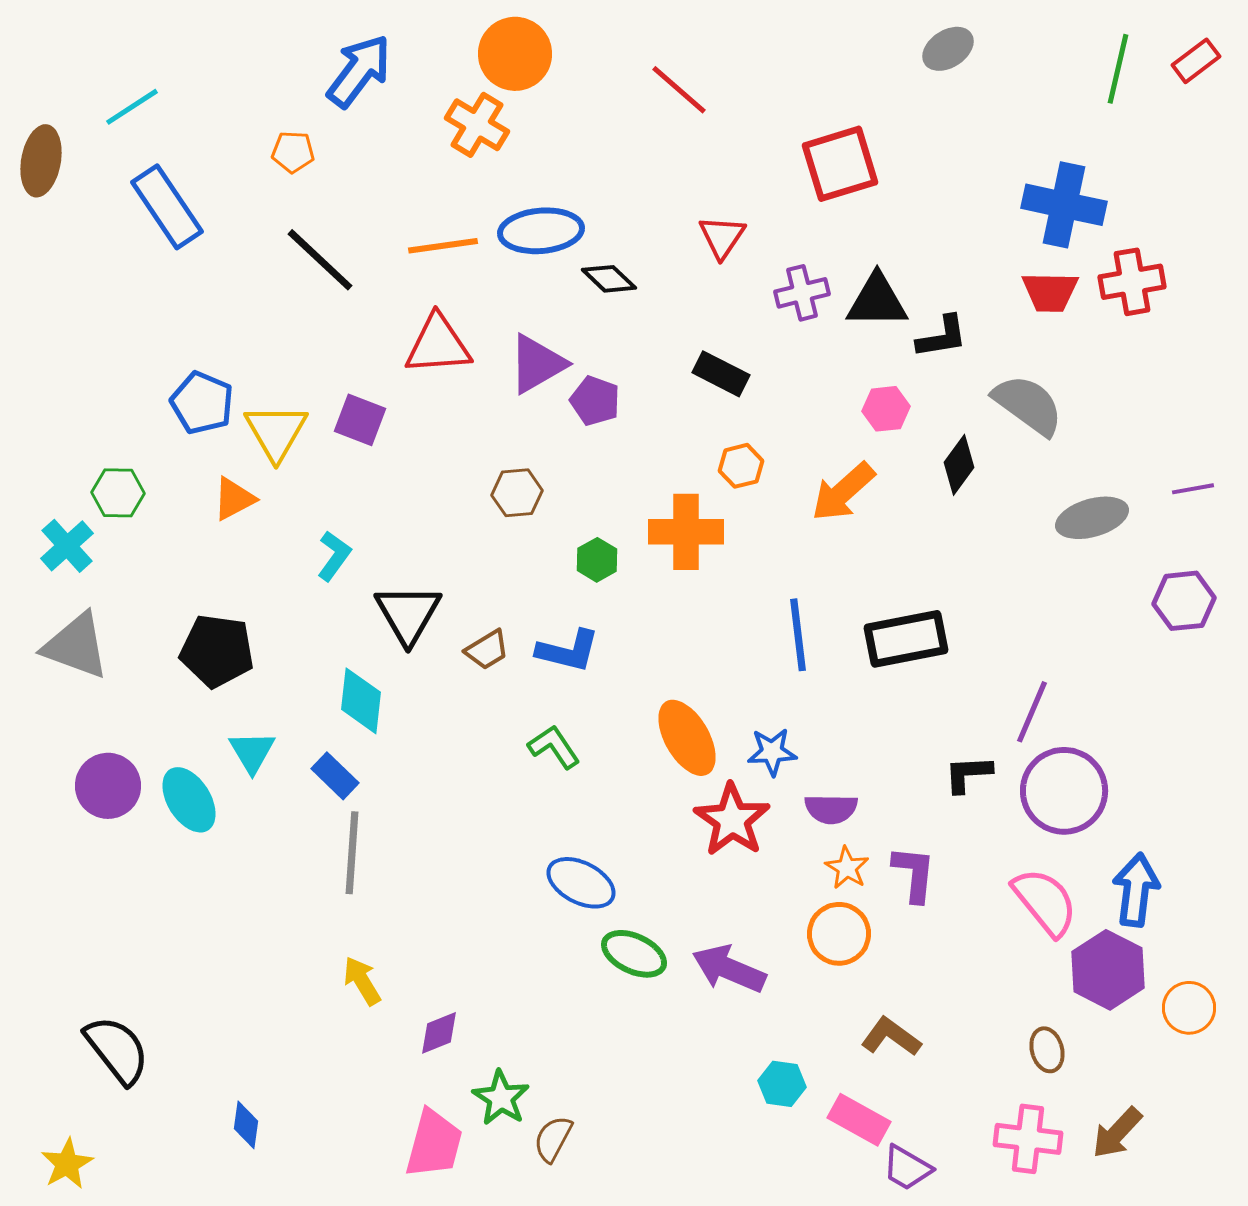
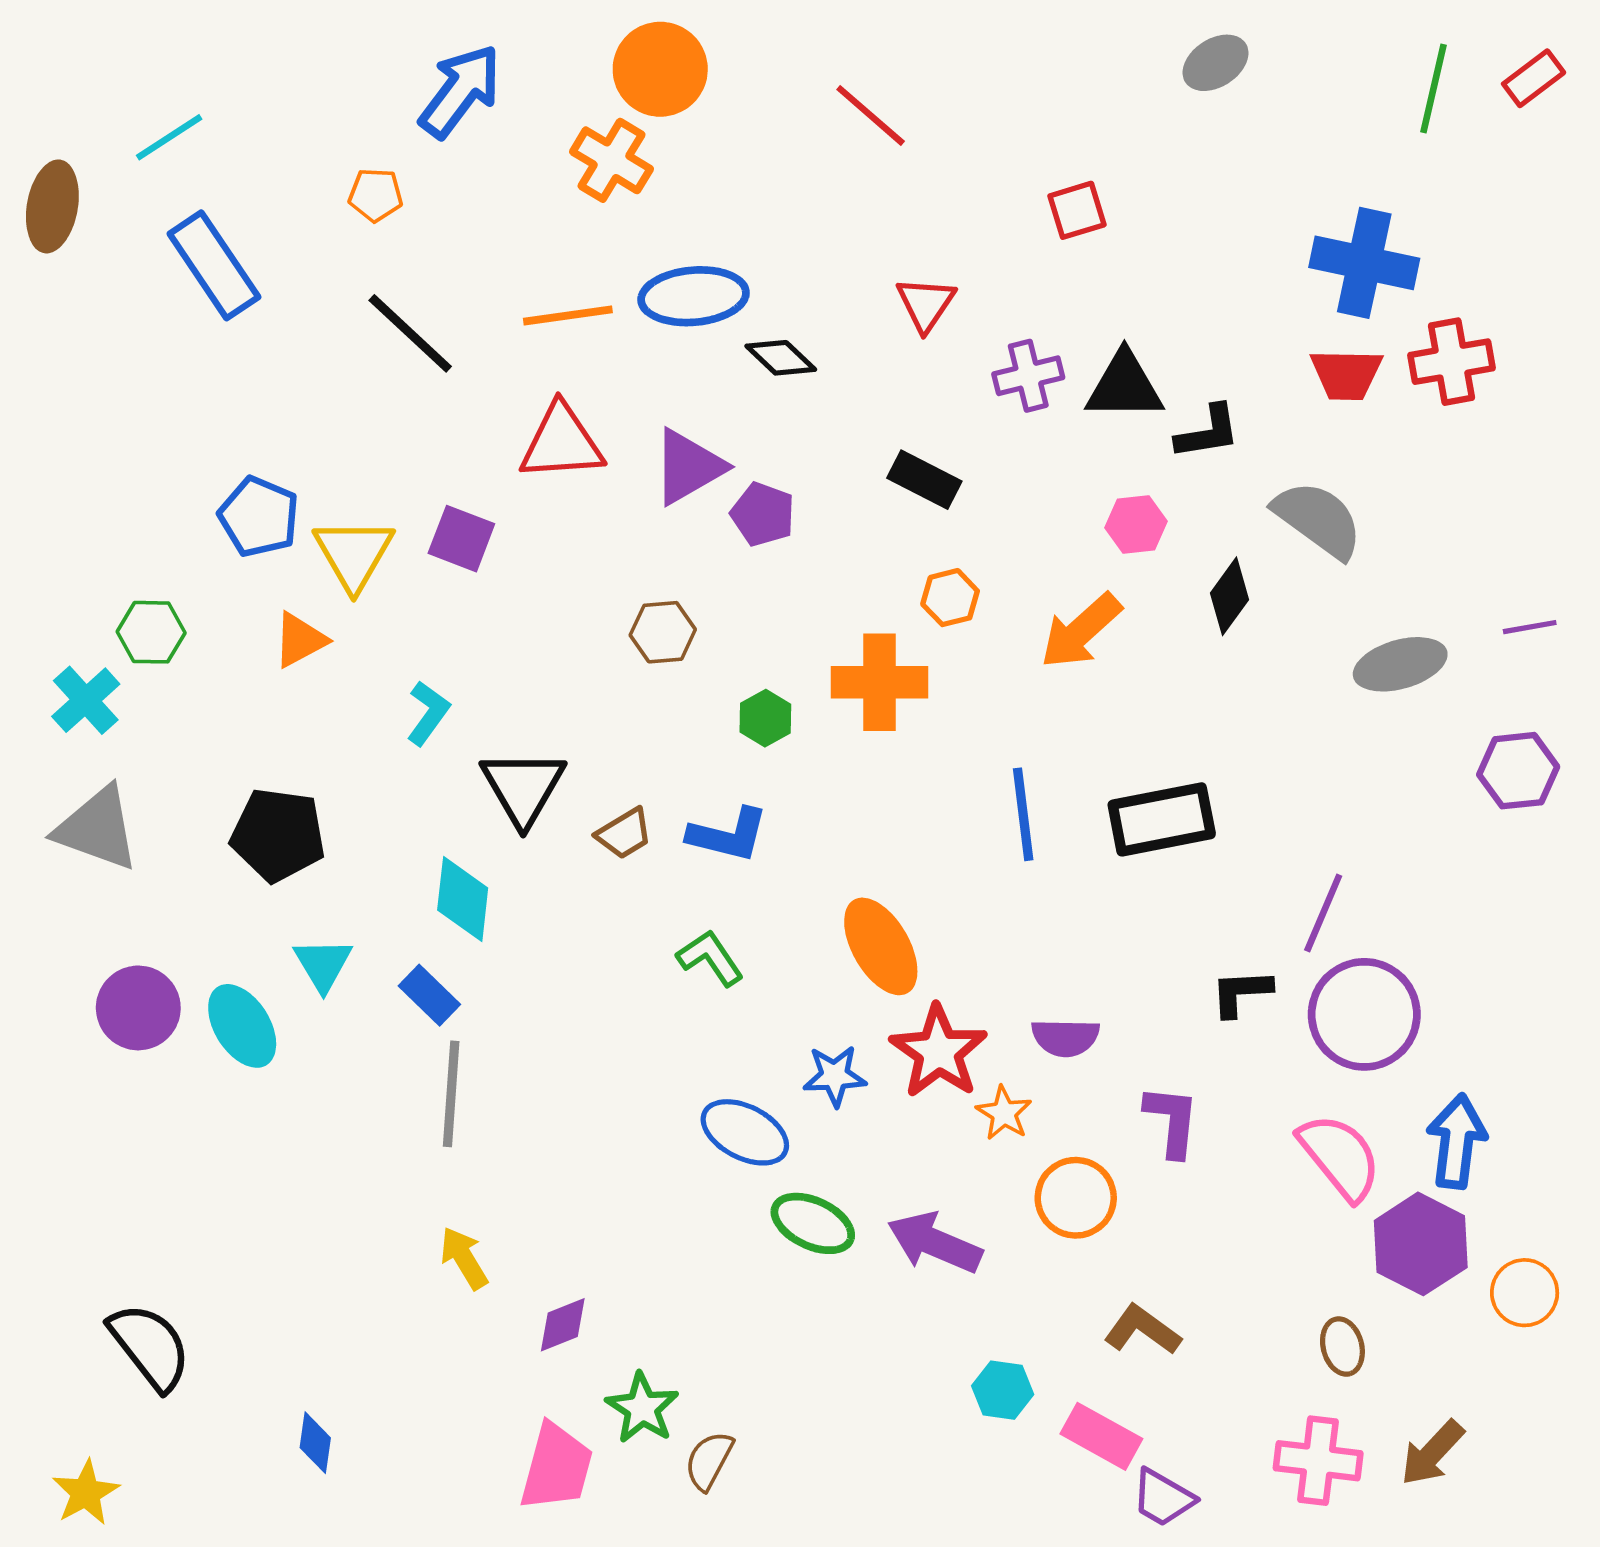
red square: (840, 164) -> (1077, 210), size x0.6
blue star: (772, 752) -> (835, 1076), moved
orange star: (847, 868) -> (1004, 1113), moved

